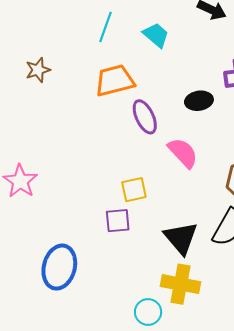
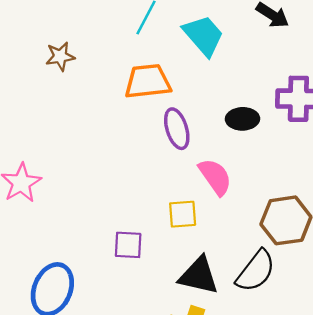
cyan trapezoid: (156, 35) -> (203, 35), size x1.4
yellow square: (134, 190) -> (183, 214), moved
black triangle: (181, 238) -> (199, 276), turned -45

